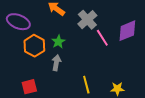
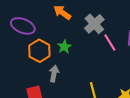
gray arrow: (56, 63) -> (54, 74), moved

